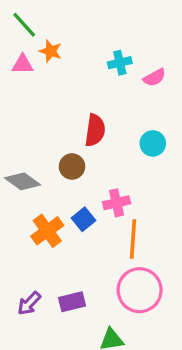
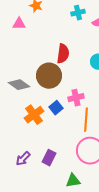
pink triangle: (23, 64) -> (19, 24), moved
brown circle: (72, 167) -> (49, 76), size x1.6
purple rectangle: (72, 302) -> (49, 158), turned -49

